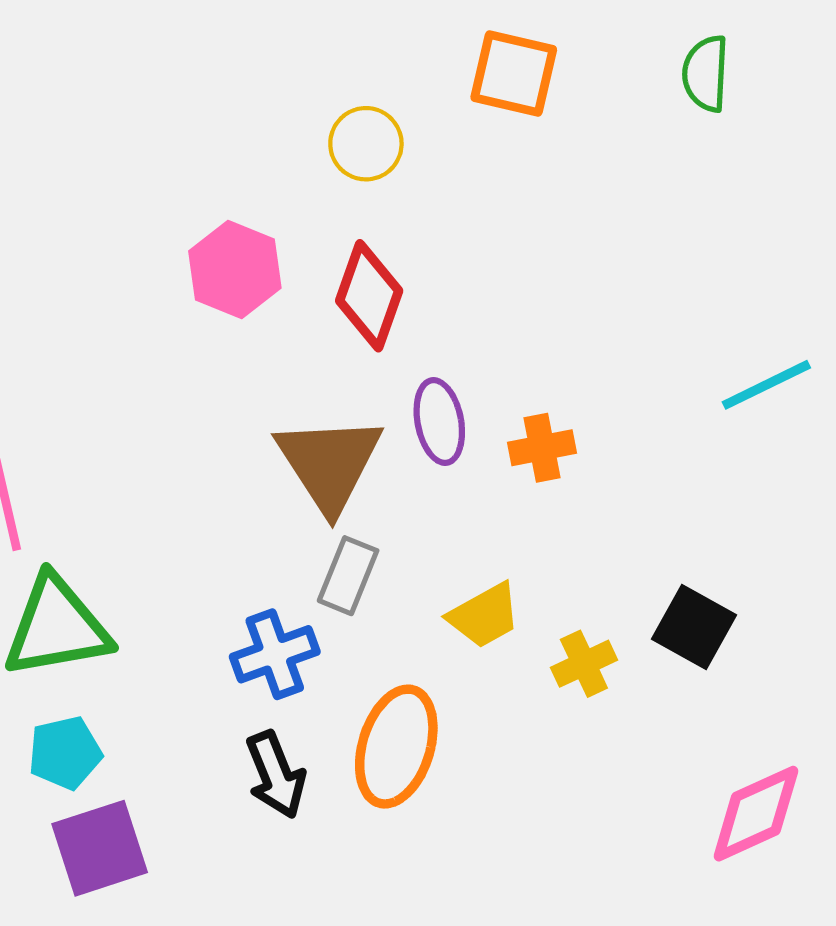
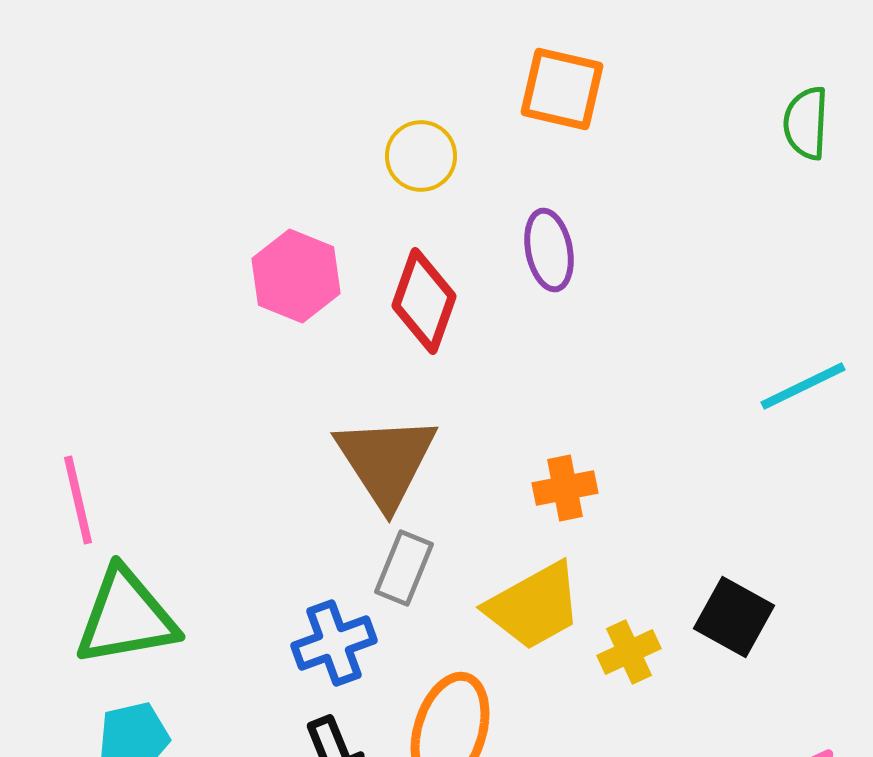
green semicircle: (706, 73) -> (806, 123), moved
purple ellipse: (439, 422) -> (549, 250), moved
orange cross: (542, 448) -> (565, 488), moved
yellow trapezoid: (484, 615) -> (534, 606), size x1.4

